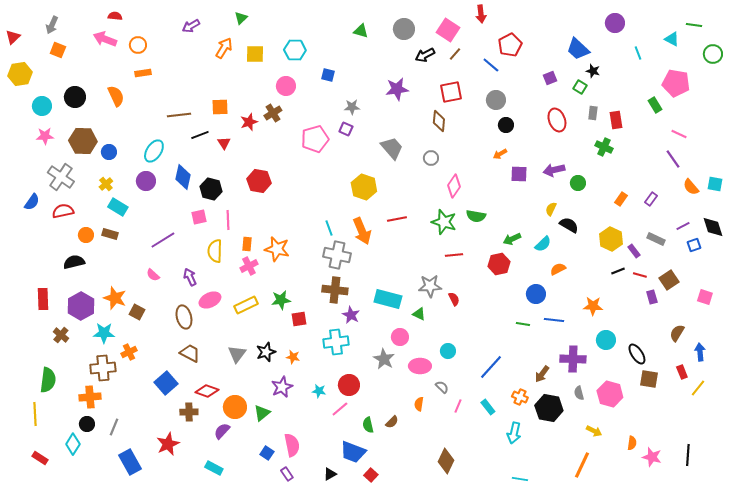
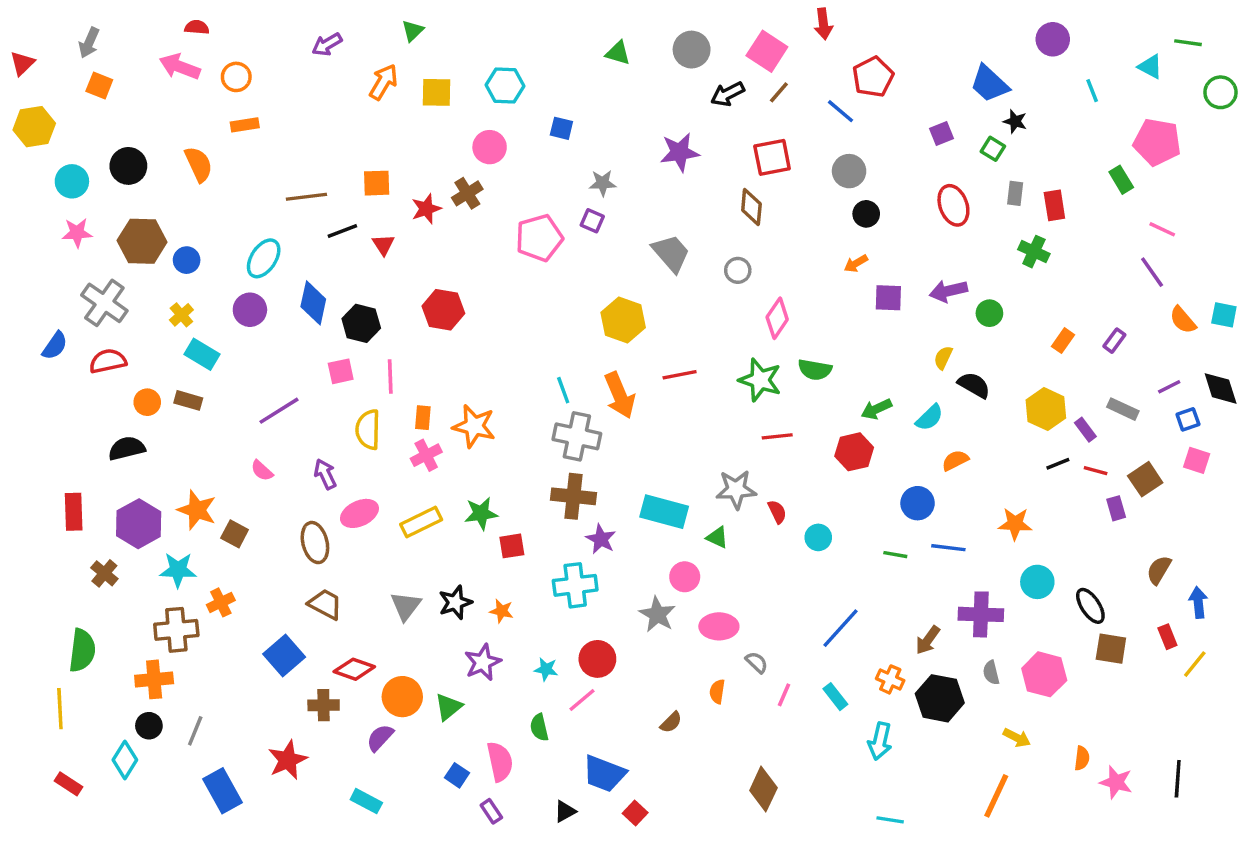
pink square: (705, 297) -> (1197, 460), moved
cyan circle: (448, 351) -> (818, 537), moved
green semicircle: (368, 425) -> (539, 727), moved

